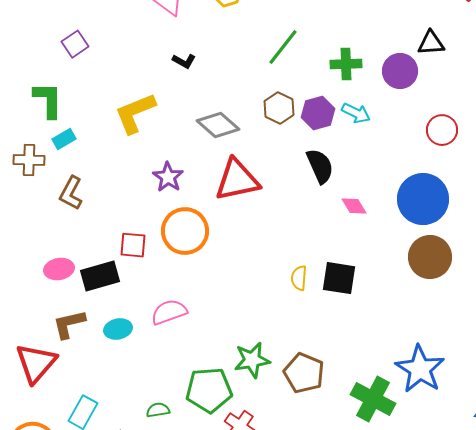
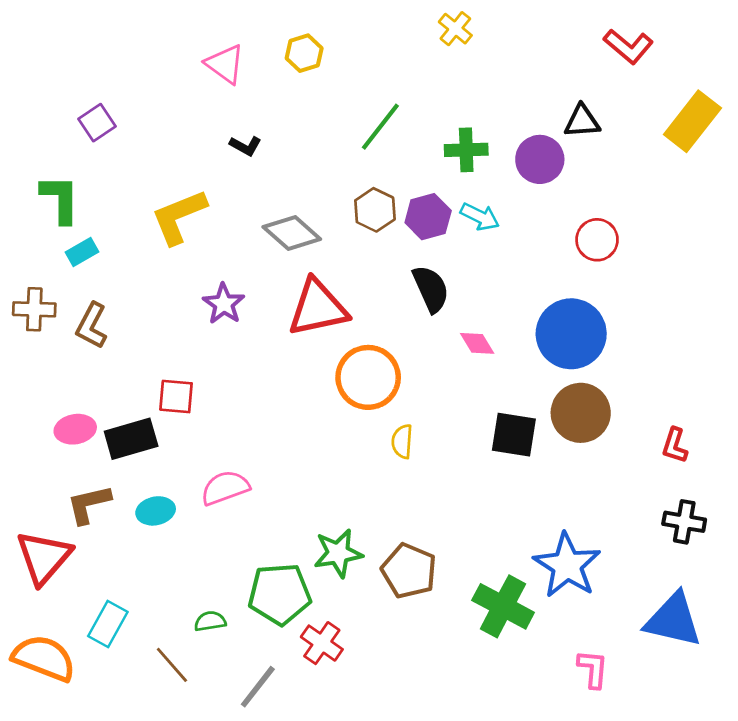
brown cross: (29, 160) -> (34, 309), moved
orange circle: (185, 231) -> (368, 377), moved
black square: (339, 278) -> (514, 435), moved

